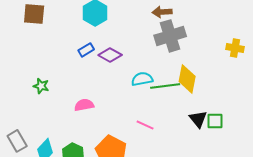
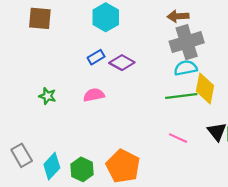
cyan semicircle: (142, 79) -> (186, 68), moved
pink semicircle: (84, 105) -> (94, 95), moved
pink line: (145, 125) -> (178, 138), moved

